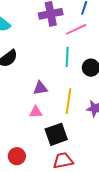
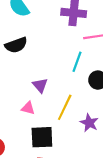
purple triangle: (40, 88) -> (40, 85), turned 42

